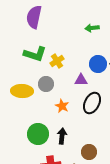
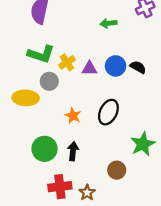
purple triangle: (81, 80) -> (89, 68), moved
gray circle: (46, 84) -> (49, 81), moved
brown circle: (89, 152) -> (117, 170), moved

